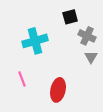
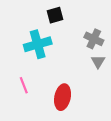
black square: (70, 17) -> (55, 15), moved

